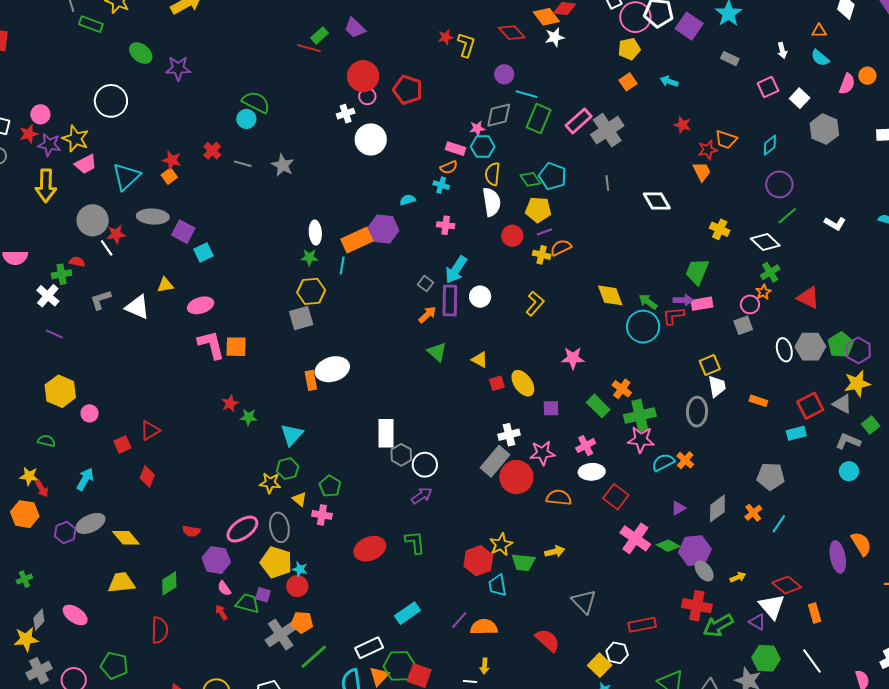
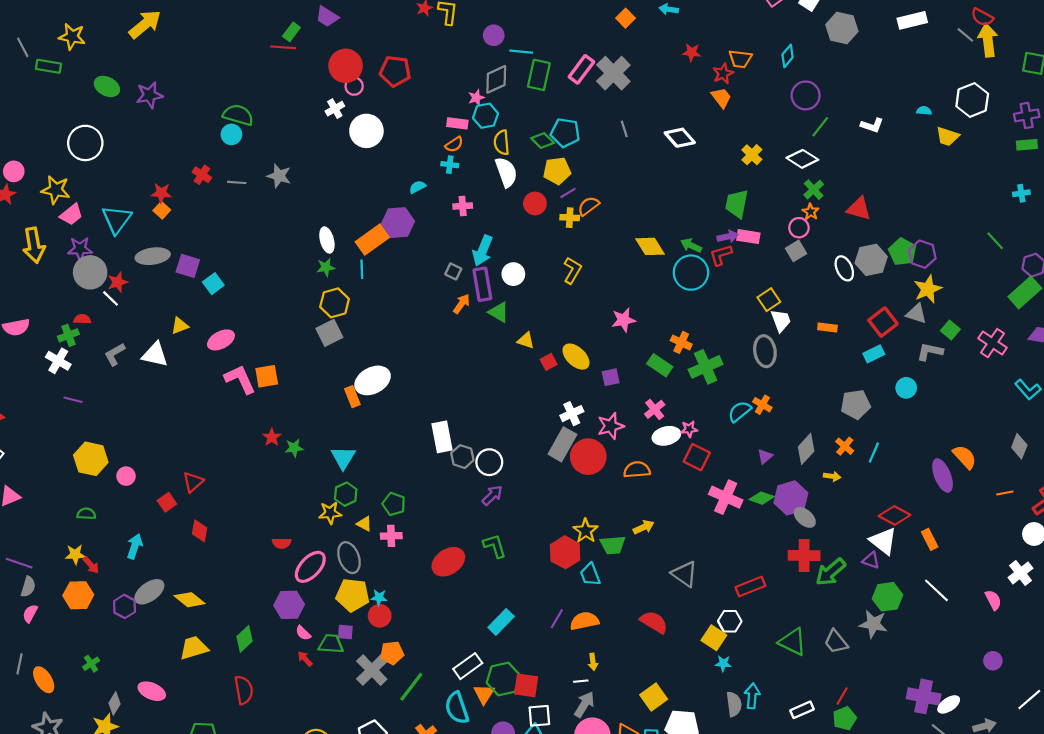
purple star: (49, 145) -> (80, 249), moved
yellow cross: (720, 229) -> (752, 155), turned 30
pink rectangle: (702, 304) -> (748, 237), turned 30
green triangle: (437, 352) -> (499, 312), moved
pink star: (641, 440) -> (689, 429), moved, size x0.6
cyan circle: (849, 471) -> (906, 388), moved
red semicircle: (191, 531) -> (282, 543), moved
yellow arrow: (738, 577) -> (832, 476), moved, turned 42

